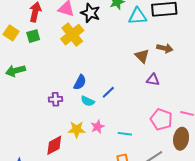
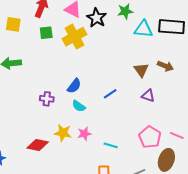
yellow square: (11, 33) -> (13, 24), turned -35
green square: (33, 36) -> (46, 33), moved
blue line: (108, 92) -> (110, 94), moved
red diamond: (54, 145) -> (38, 145), turned 30

